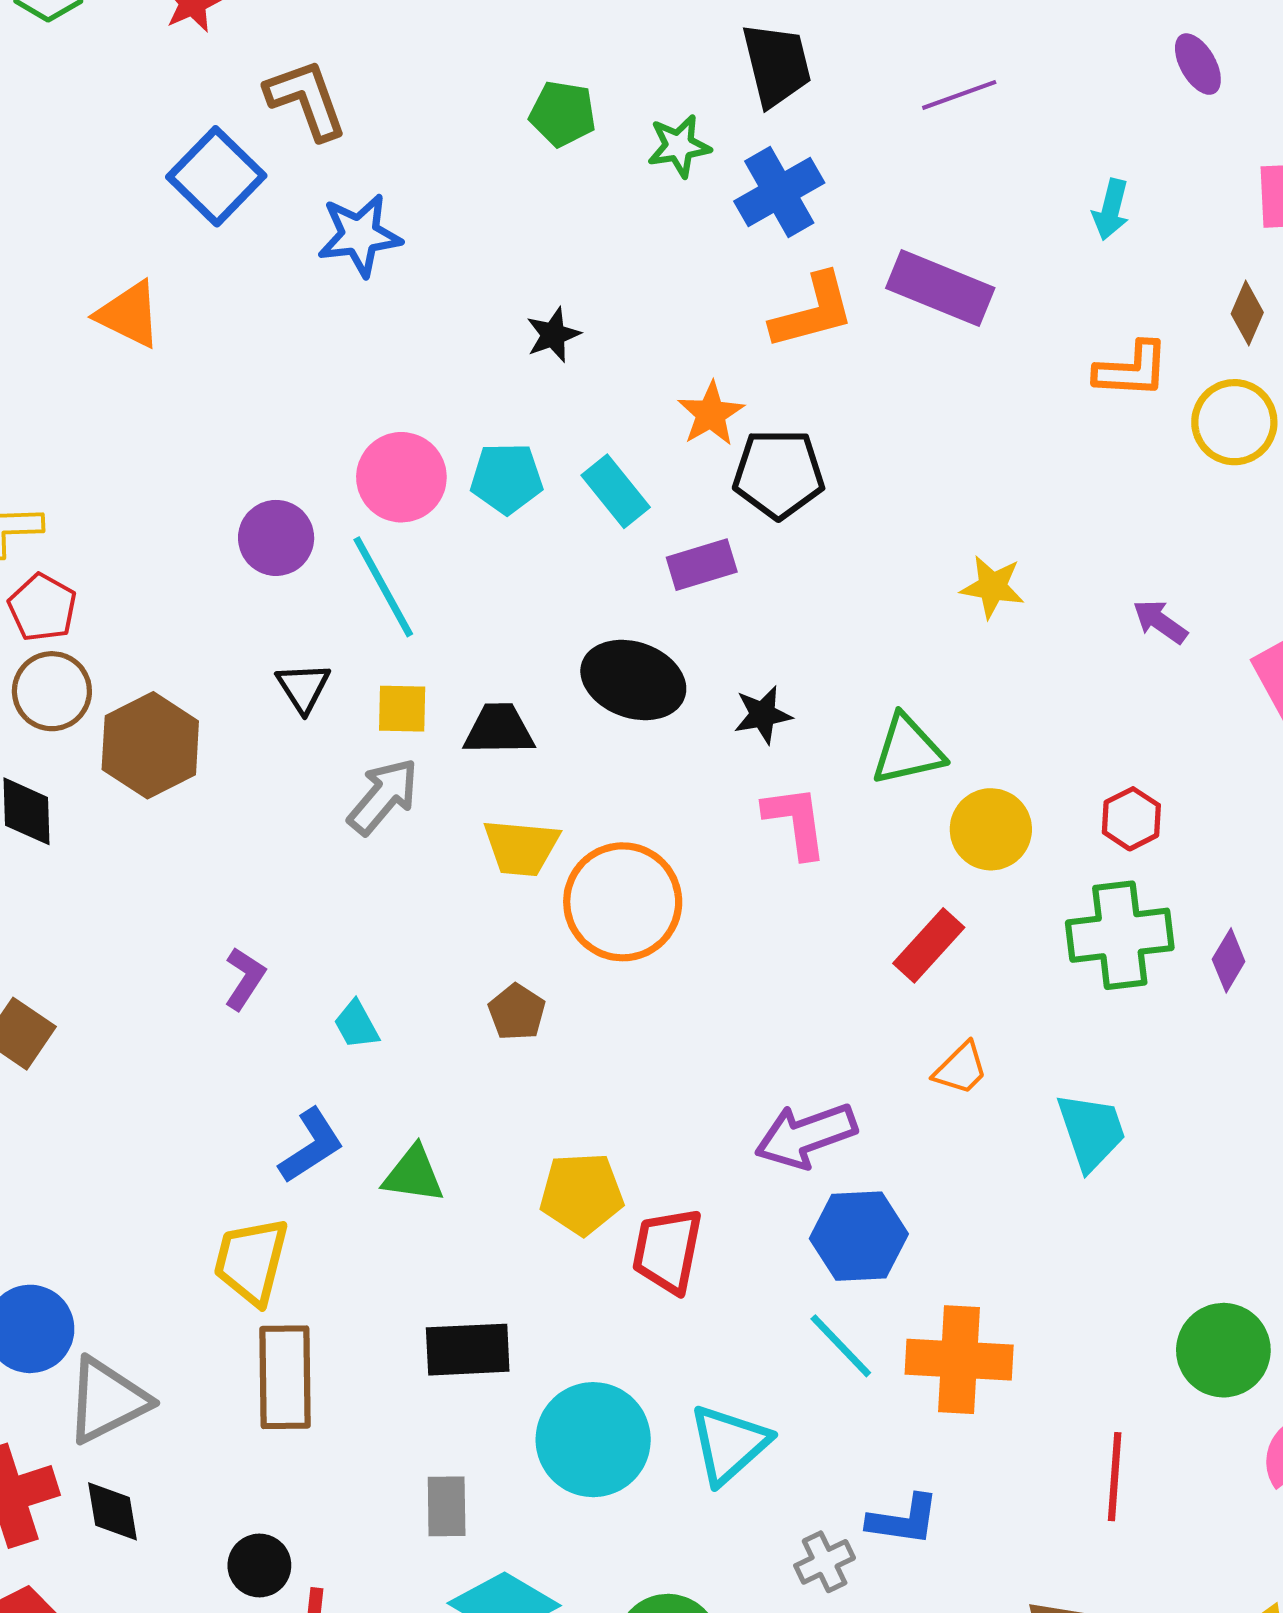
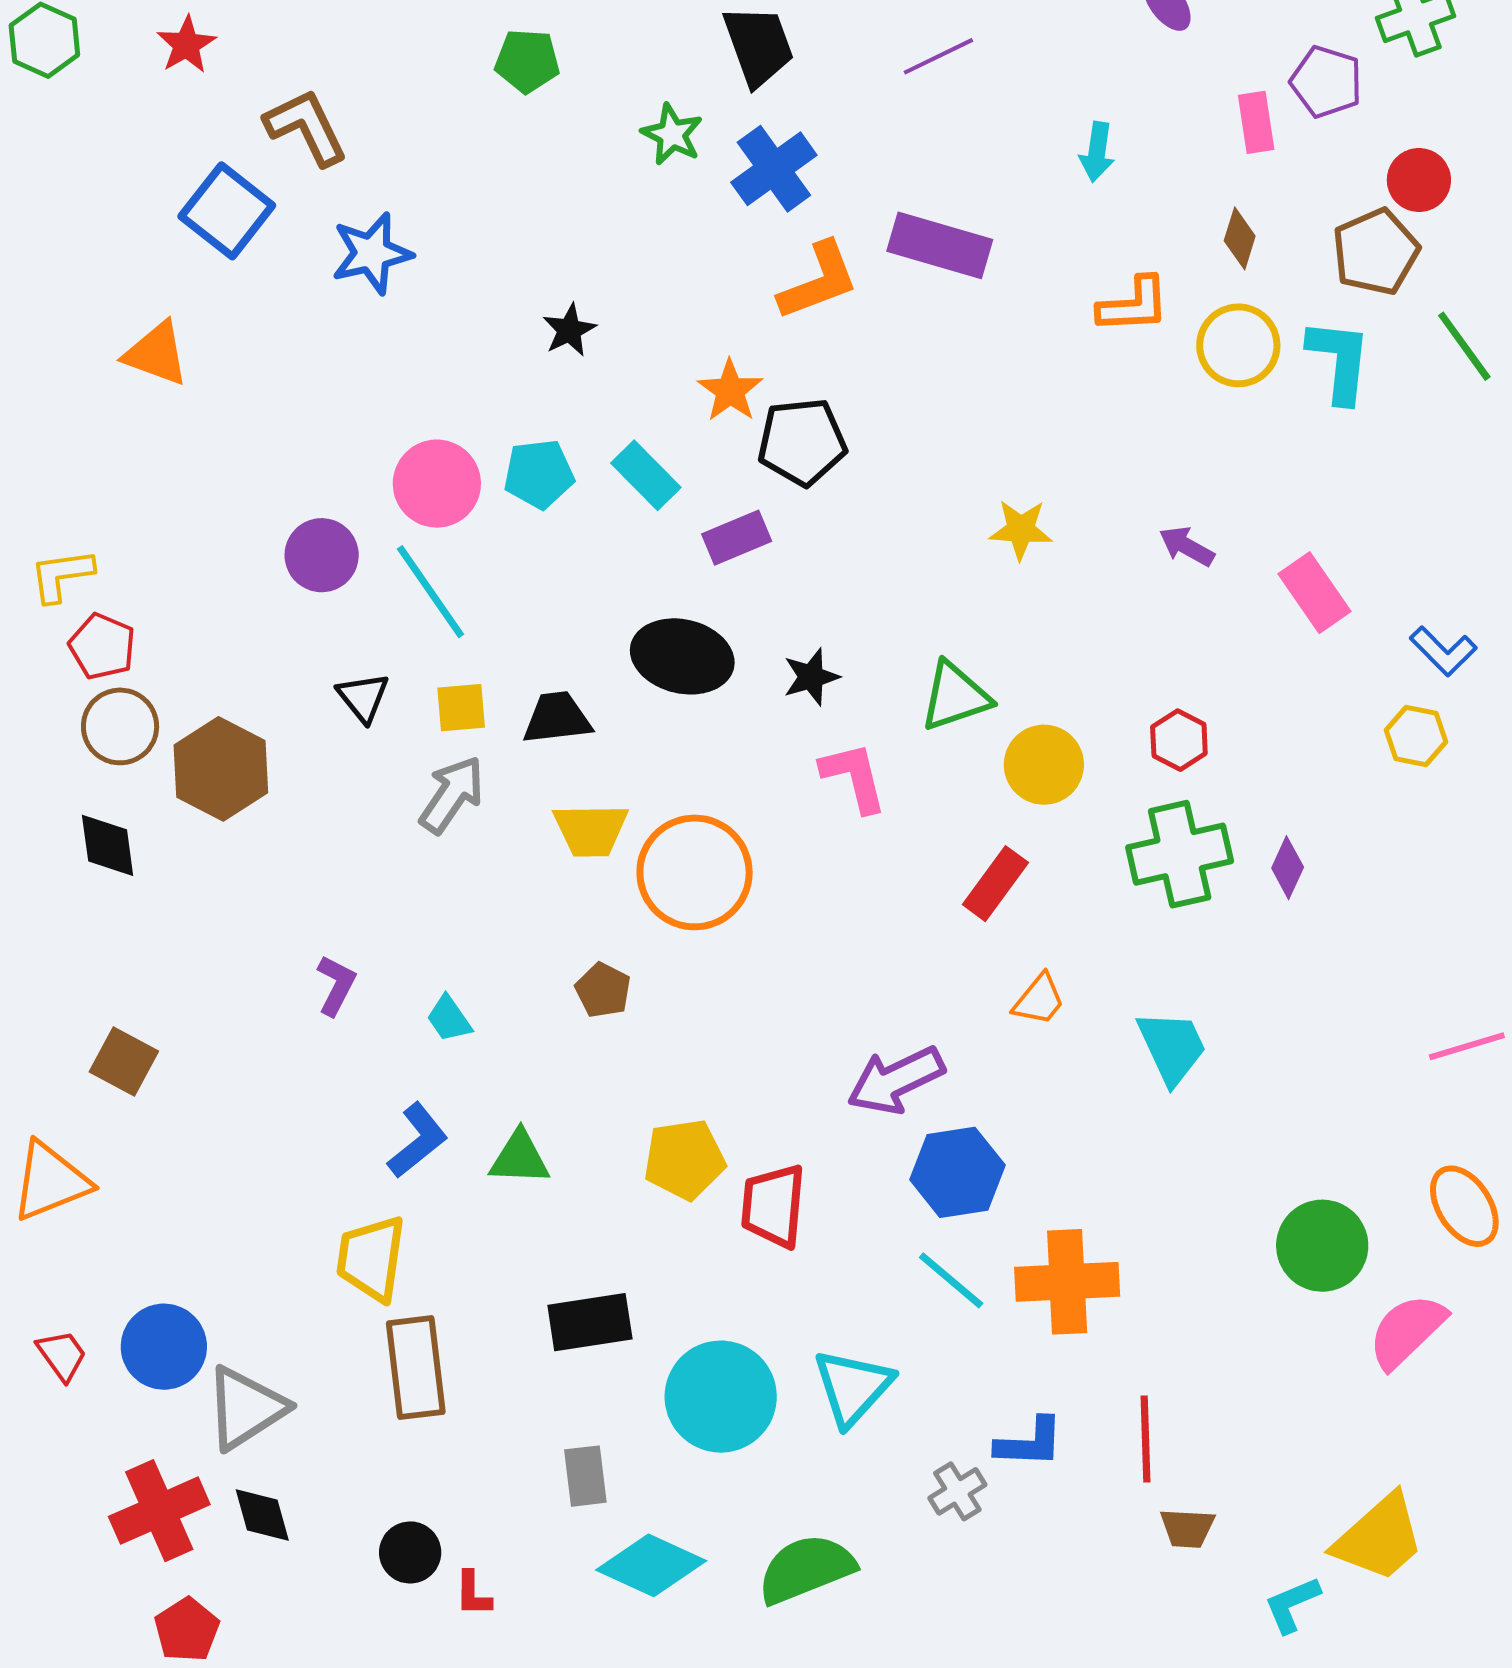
green pentagon: (563, 114) -> (527, 61), moved
green star: (679, 146) -> (672, 134), turned -30
red line: (1115, 1477) -> (1146, 1439), moved

